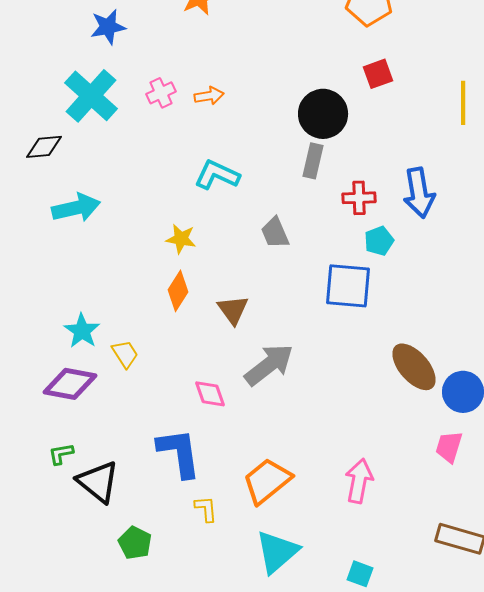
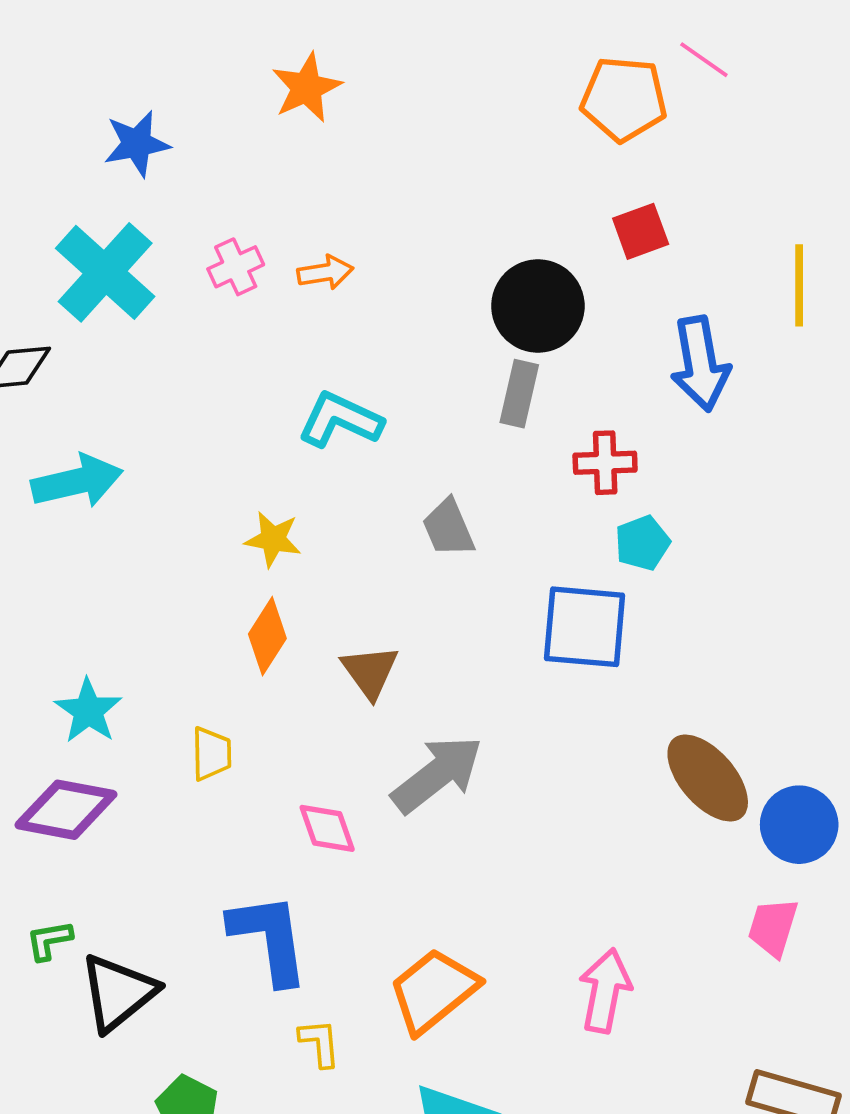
blue arrow: (419, 193) -> (700, 364), moved
yellow trapezoid: (125, 354) -> (211, 754), moved, turned 32
black triangle: (98, 482) -> (118, 993), turned 42

